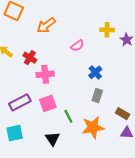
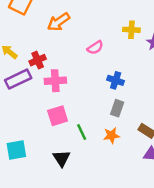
red cross: (30, 58) -> (38, 60), turned 32
blue cross: (95, 72) -> (116, 80), turned -32
purple rectangle: (20, 102) -> (18, 79), moved
orange star: (93, 127) -> (111, 135), moved, size x0.6

